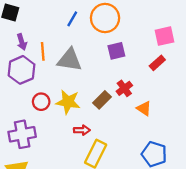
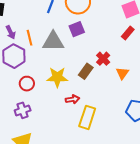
purple square: (116, 51) -> (77, 29), moved
red circle: (41, 102) -> (27, 84), moved
orange triangle: (144, 108) -> (122, 73), turned 40
purple cross: (22, 134) -> (23, 110), size x0.7

